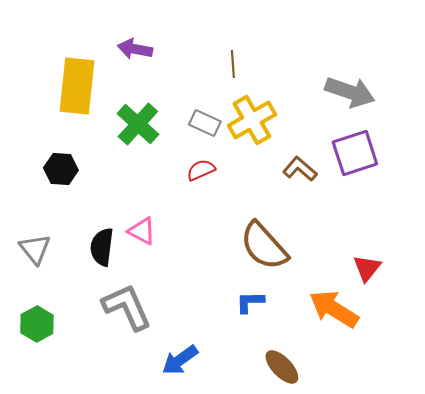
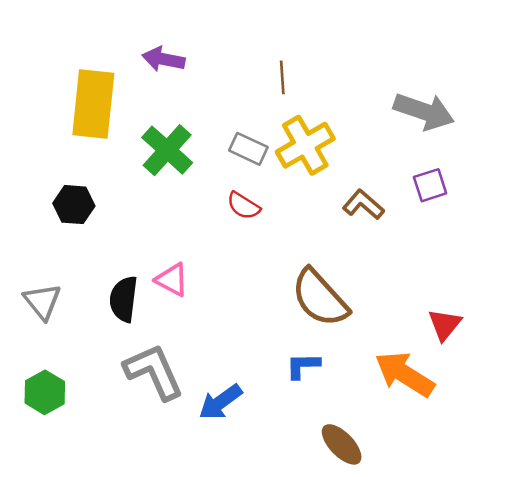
purple square: (355, 153) -> (430, 185), size x0.6
red semicircle: (201, 170) -> (243, 206), turned -124
blue arrow: (180, 360) -> (220, 402), moved

